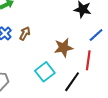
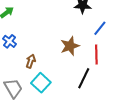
brown arrow: (25, 33) -> (31, 61), moved
cyan square: (45, 72) -> (41, 83), moved

